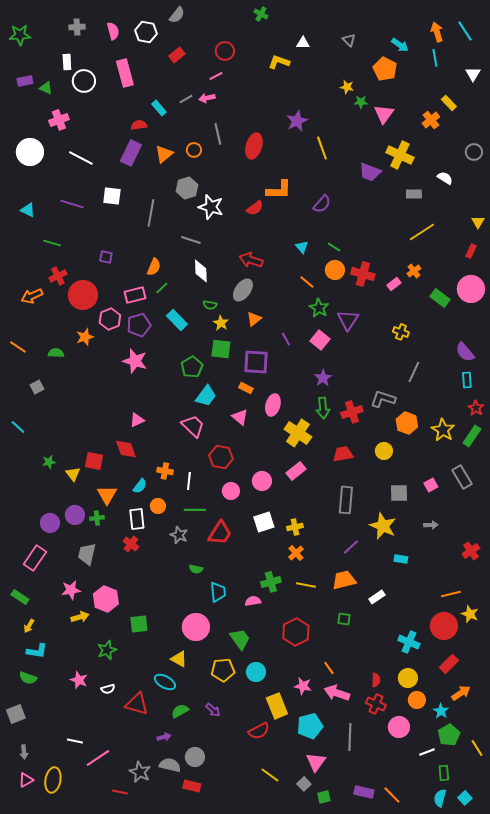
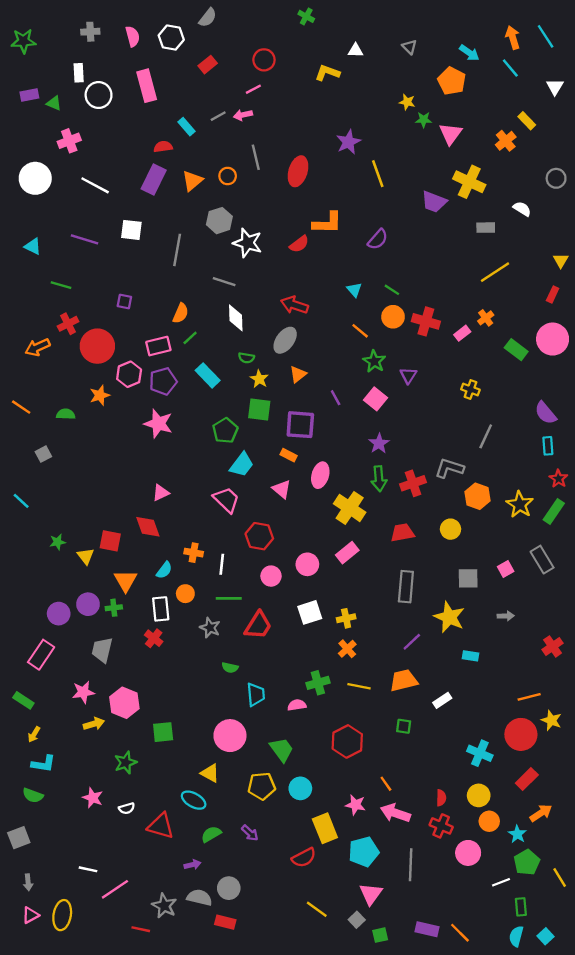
cyan line: (435, 58) -> (510, 68), turned -30
purple triangle: (348, 320) -> (408, 375), size x0.7

